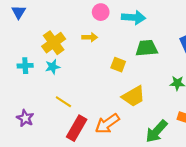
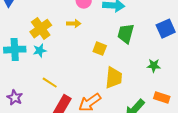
green trapezoid: (147, 48) -> (126, 34), turned -70
cyan cross: (25, 66) -> (15, 50), size x1.5
yellow trapezoid: (134, 96) -> (114, 78), turned -55

